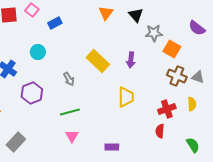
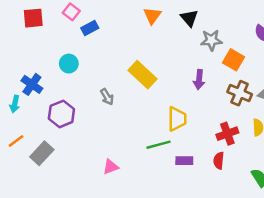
pink square: (32, 10) -> (71, 12), moved
purple arrow: (131, 60) -> (199, 80), moved
green line: (70, 112) -> (159, 145), moved
pink triangle: (72, 136) -> (111, 167), turned 40
gray rectangle: (16, 142) -> (42, 153), moved
purple rectangle: (112, 147) -> (184, 161), moved

